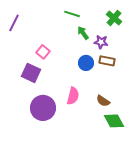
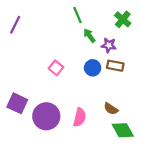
green line: (72, 14) -> (77, 15), turned 49
pink square: (43, 52) -> (56, 68), moved
purple square: (31, 73) -> (17, 103), moved
pink semicircle: (73, 96) -> (80, 117), moved

